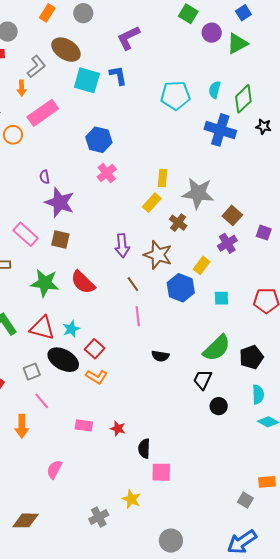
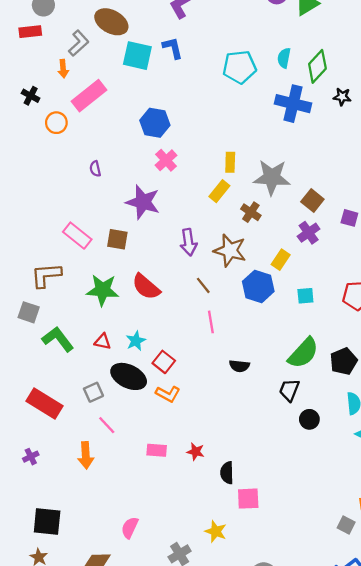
purple star: (60, 202) -> (143, 202), moved
red triangle: (42, 328) -> (103, 342), size x0.6
pink semicircle: (54, 469) -> (130, 528), moved

